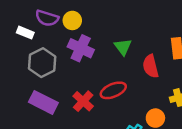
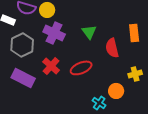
red cross: (83, 101) -> (51, 66), moved

